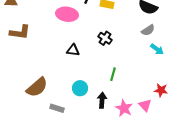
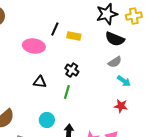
green line: (113, 74) -> (67, 92), moved
red star: (161, 90) -> (121, 106), moved

